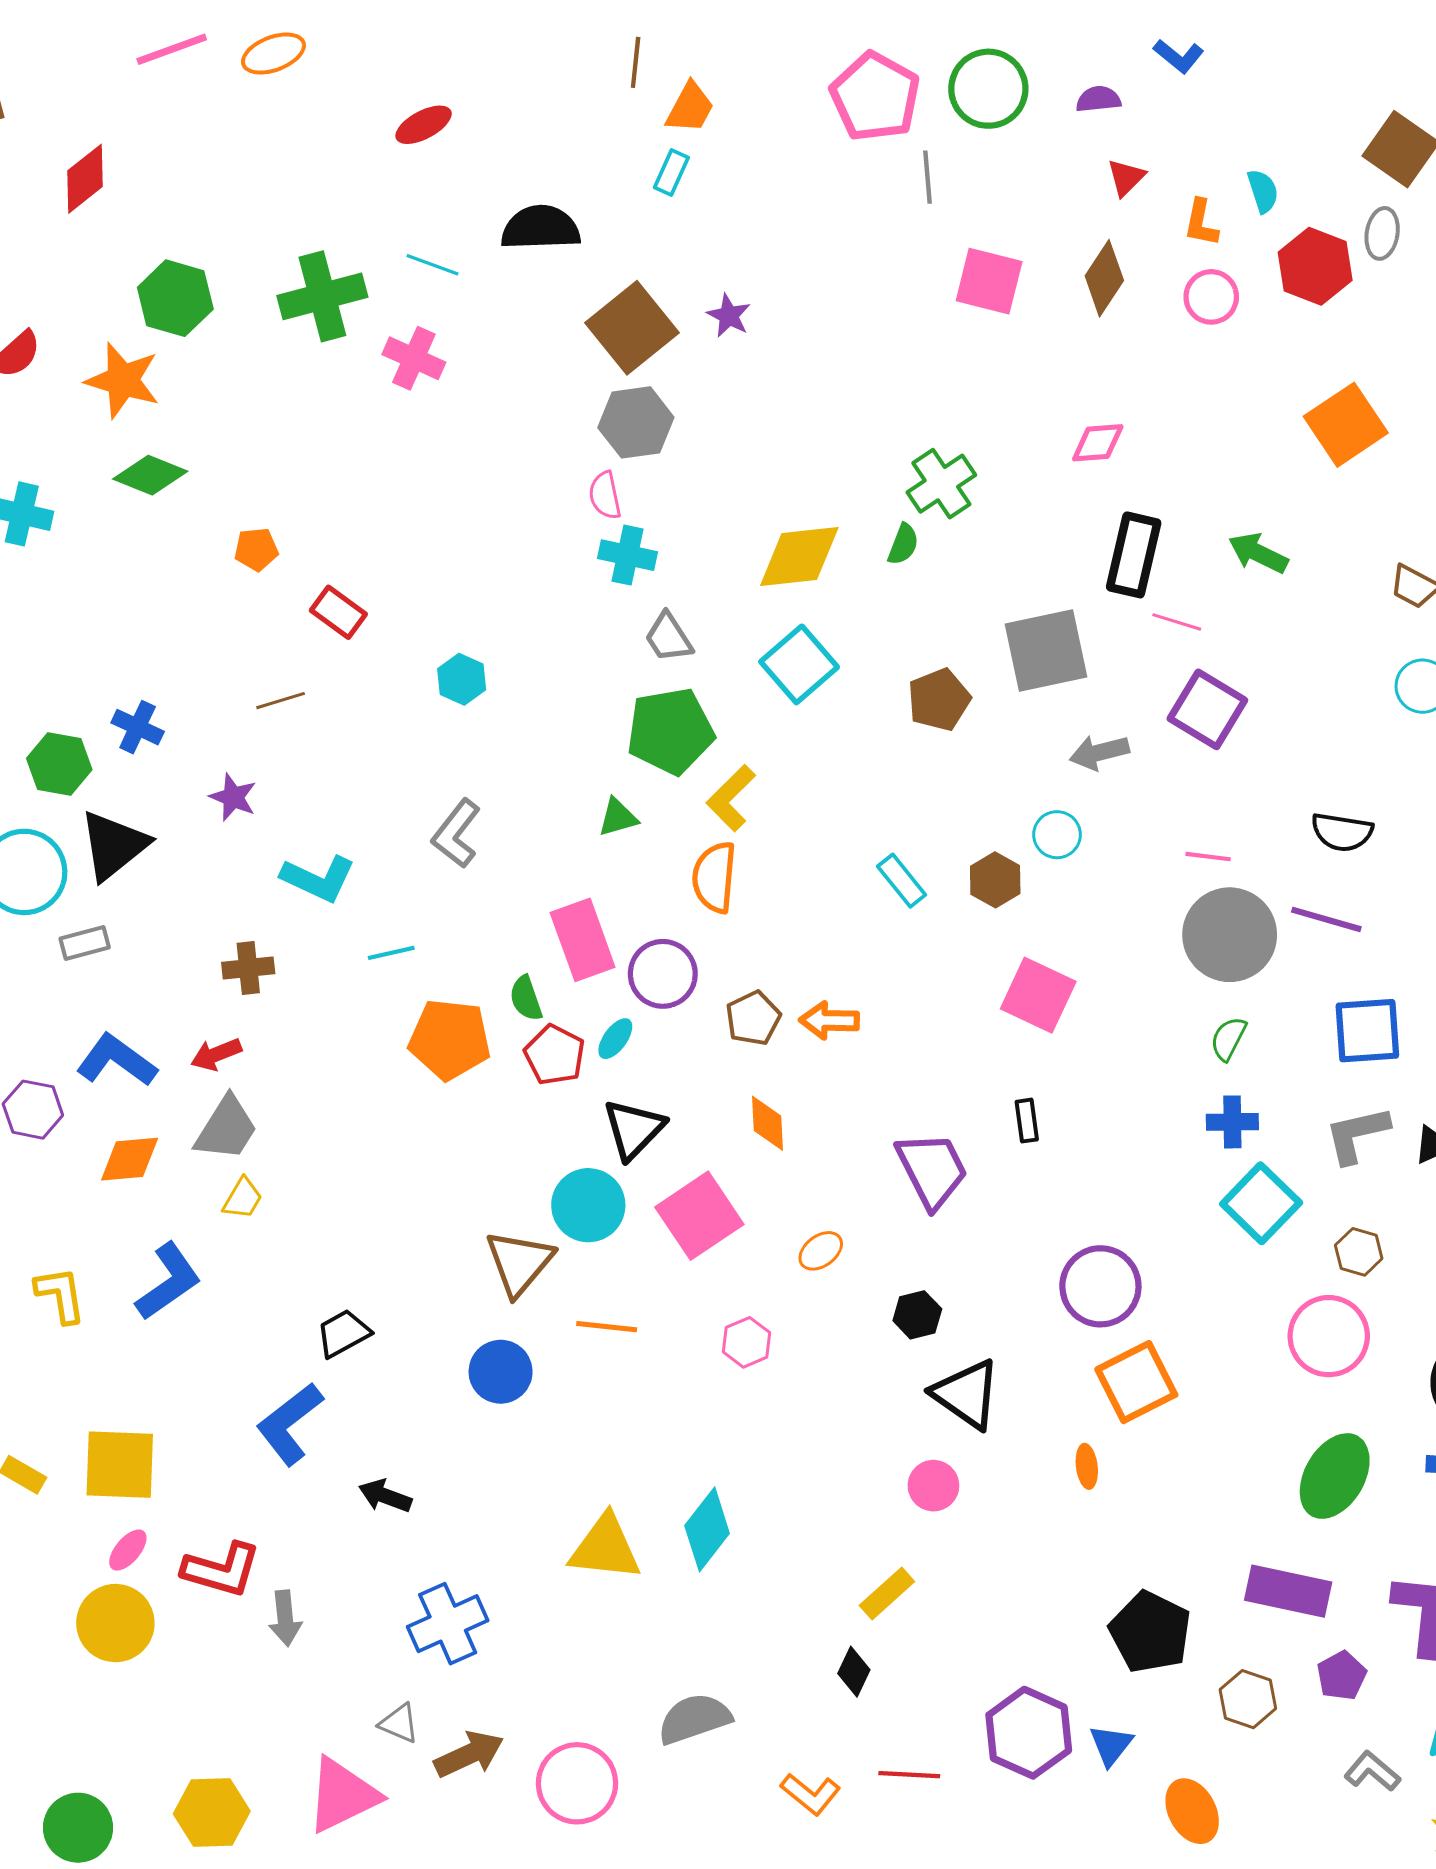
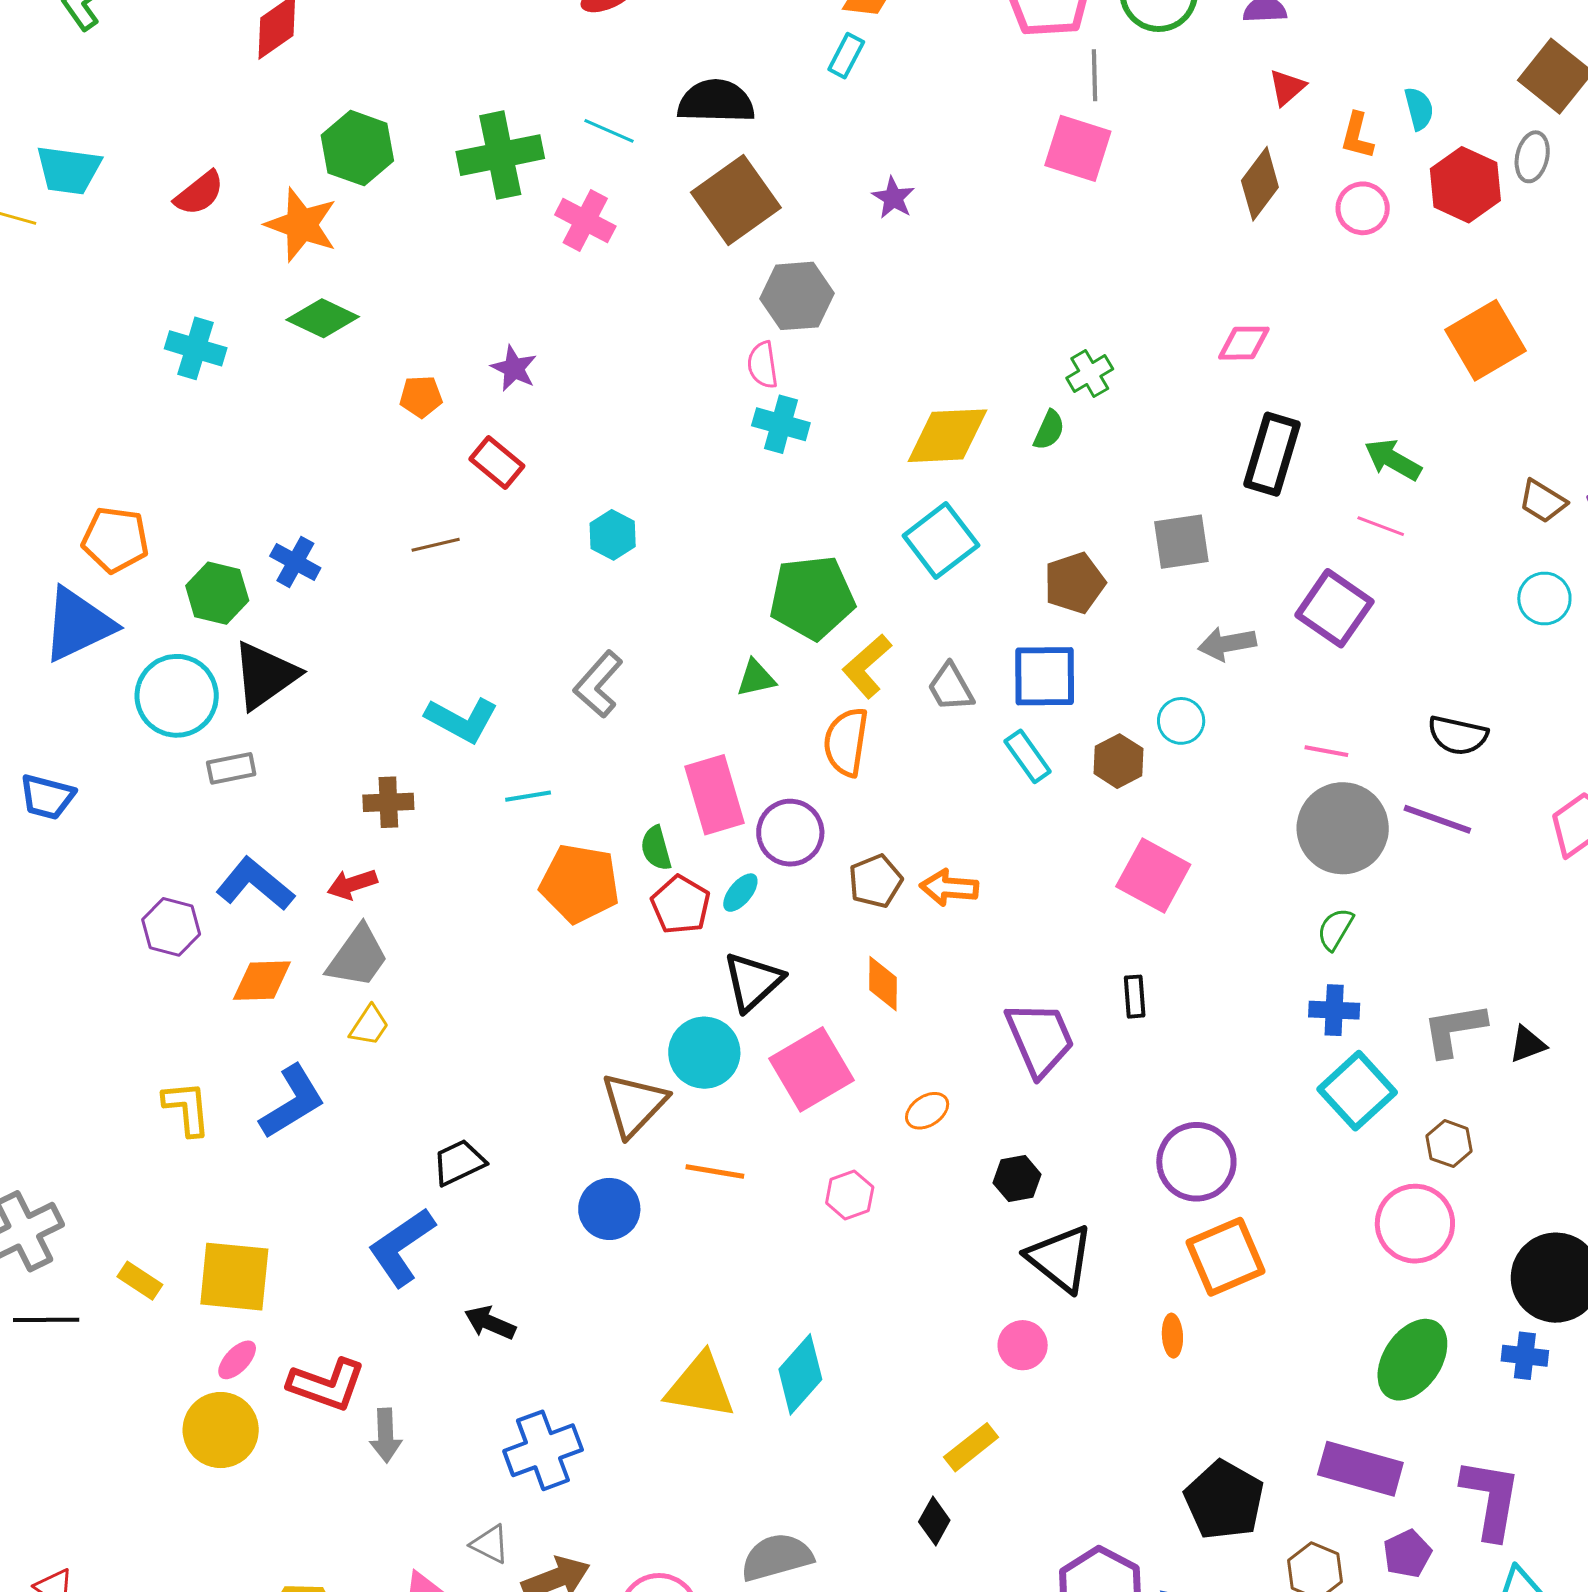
pink square: (989, 281) -> (1078, 148), moved
brown square: (632, 328) -> (736, 200), moved
green cross: (941, 484) -> (1090, 373), size x0.7
pink line: (1177, 622) -> (1381, 526), moved
gray trapezoid: (669, 637) -> (951, 687), moved
gray square: (1046, 650) -> (1181, 542), size x0.7
purple star: (233, 797) -> (514, 368), moved
blue square: (1367, 1031) -> (1045, 676), moved

